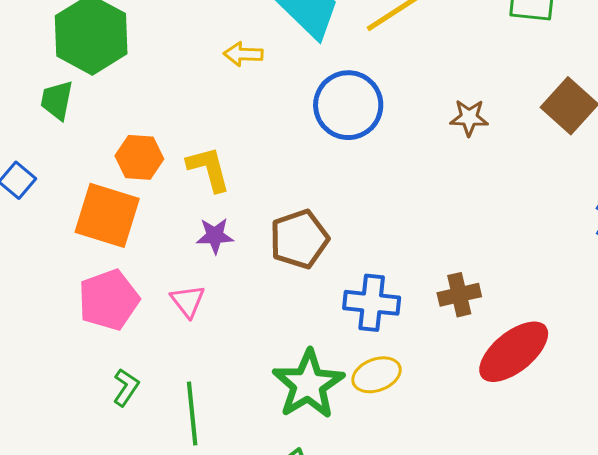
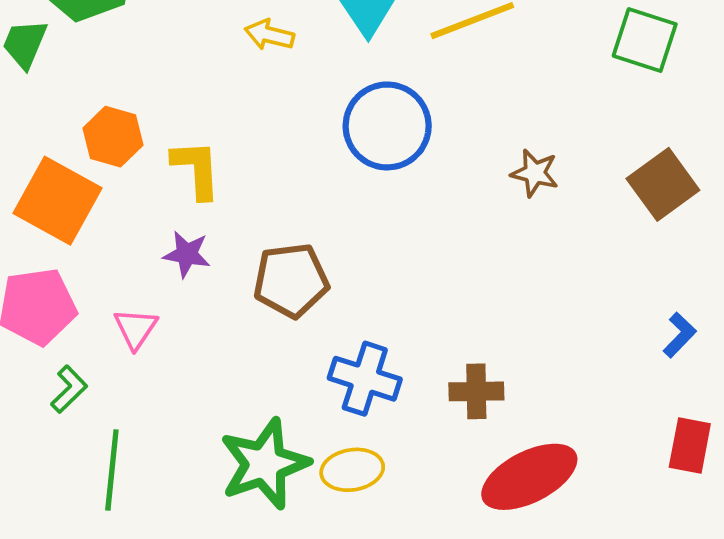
green L-shape: (126, 387) -> (69, 389), moved

